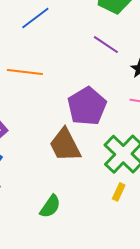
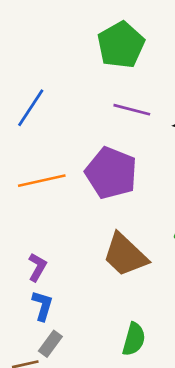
purple pentagon: (87, 106) -> (111, 173), moved

